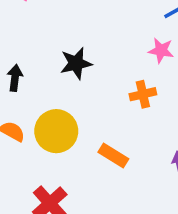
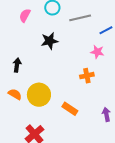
black star: (76, 63) -> (50, 41), moved

